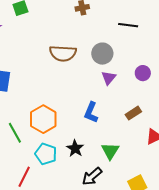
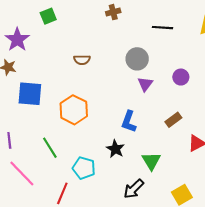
brown semicircle: (63, 53) -> (82, 60), moved, size x0.6
orange hexagon: (43, 119) -> (74, 110), moved
black star: (75, 148) -> (115, 149), moved

